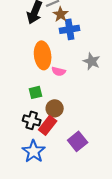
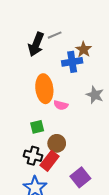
brown star: (61, 14) -> (84, 49), moved

